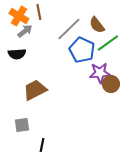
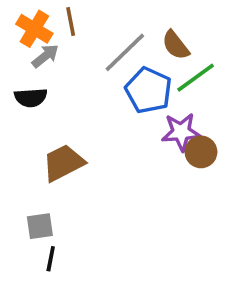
black line: (42, 145) -> (51, 259), moved

